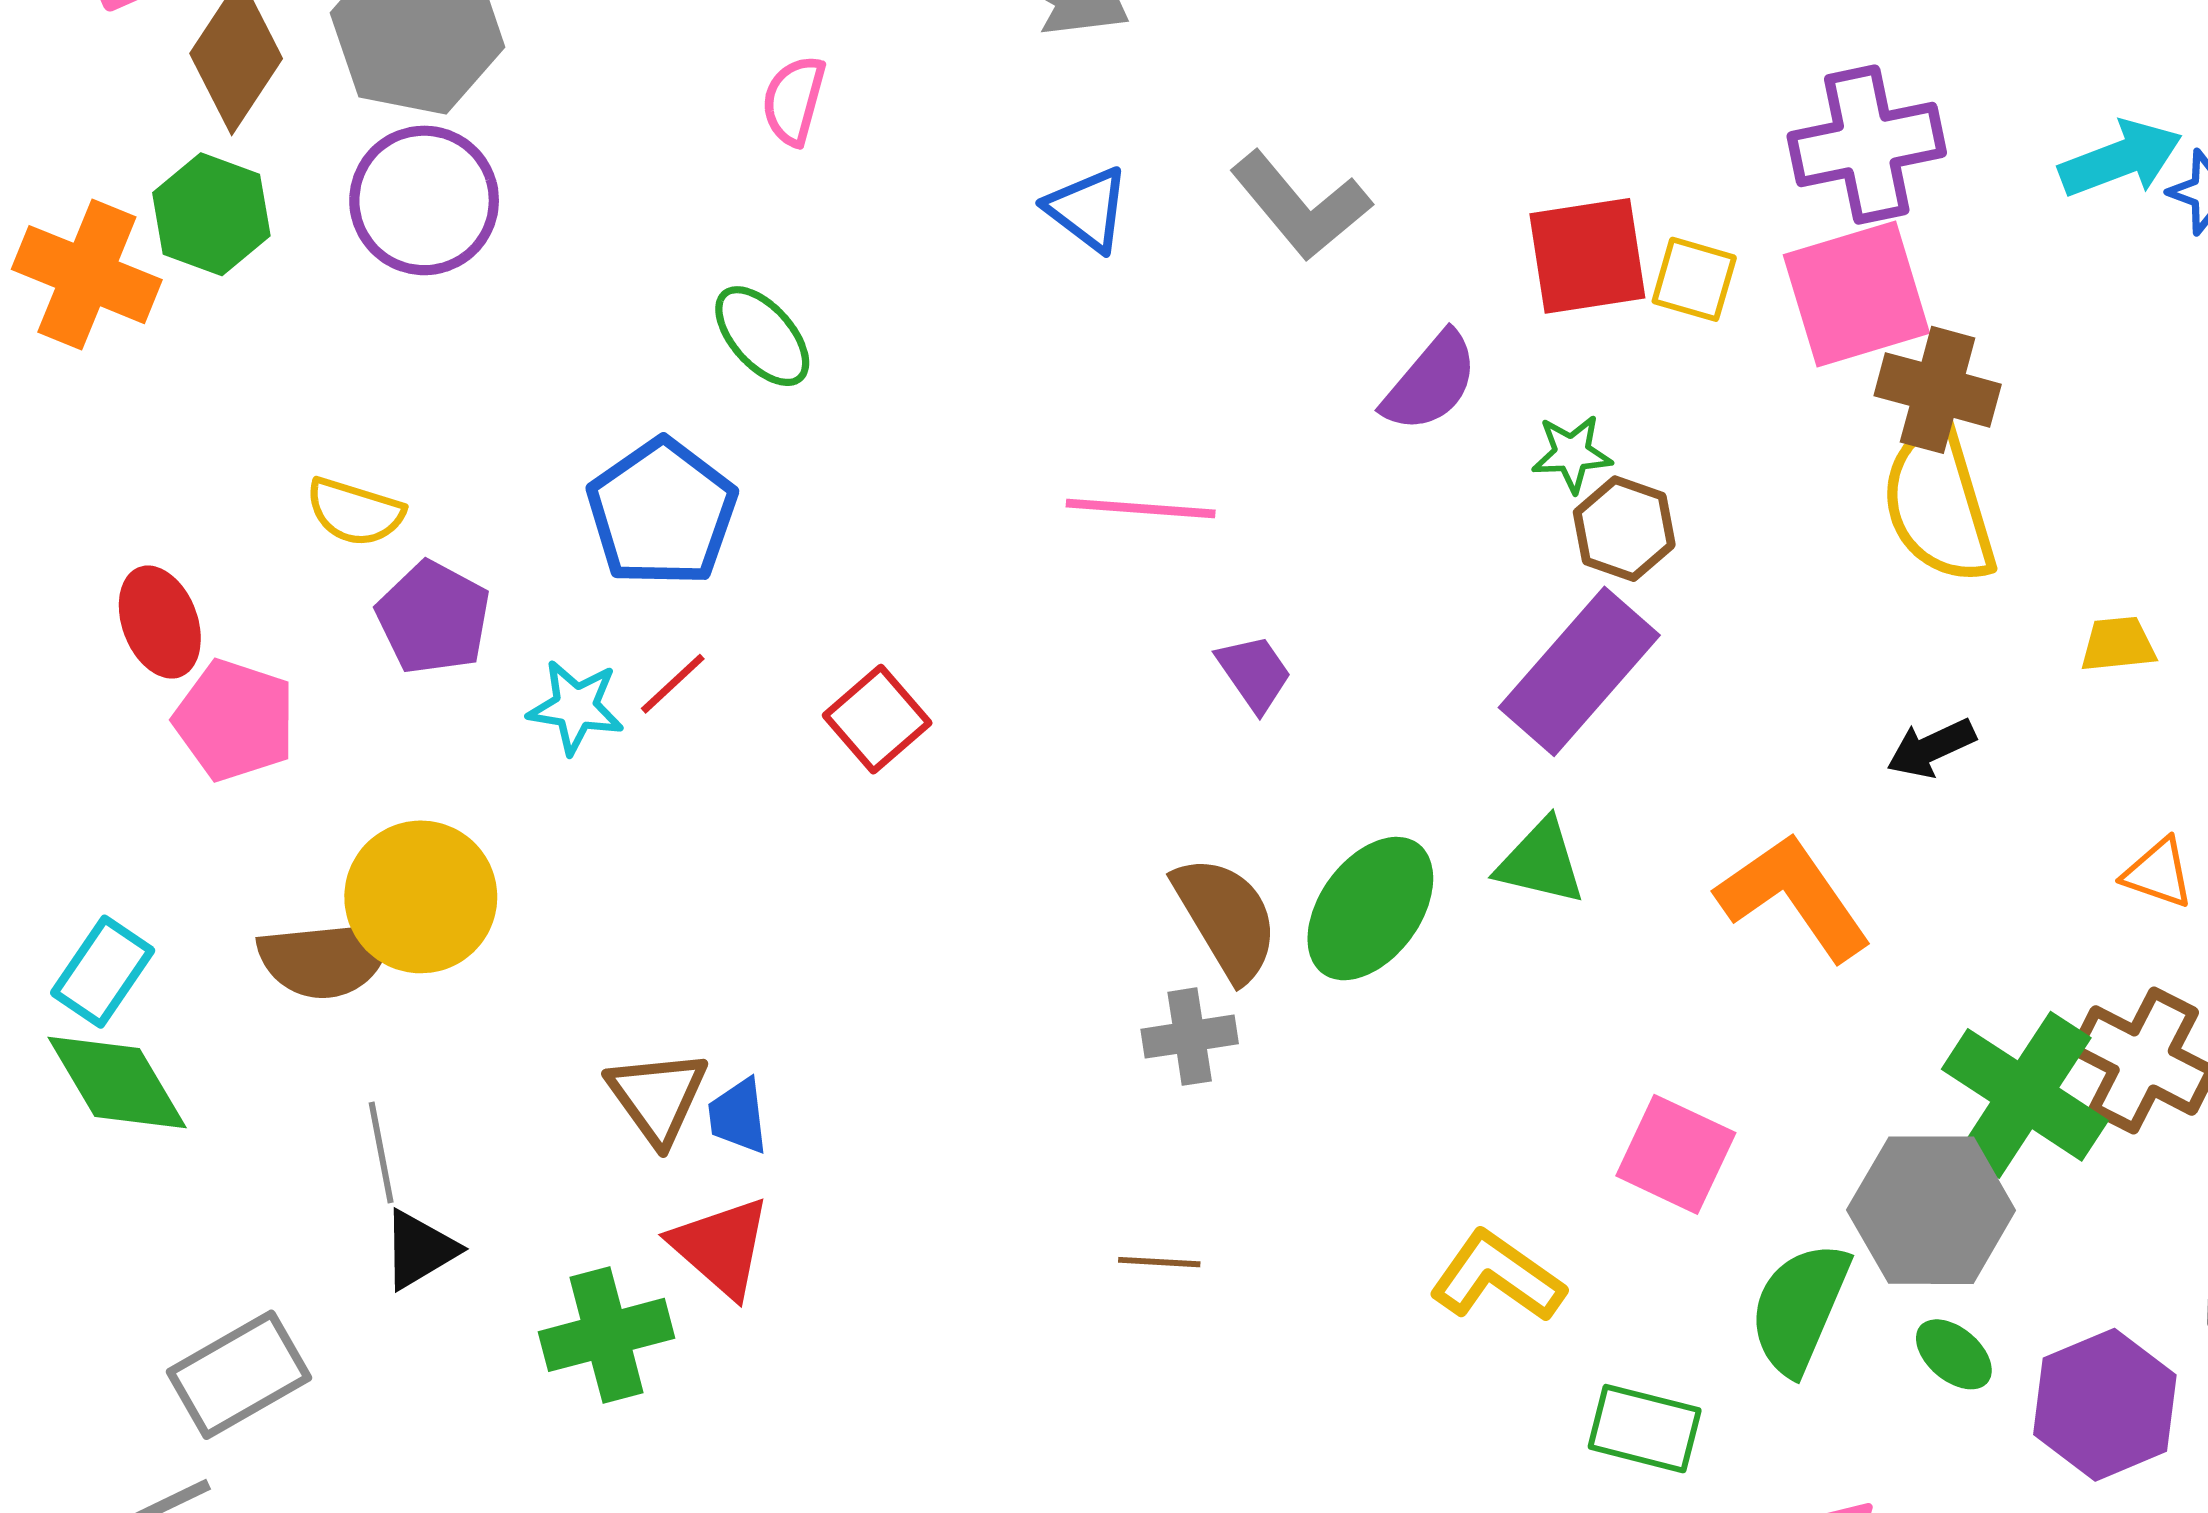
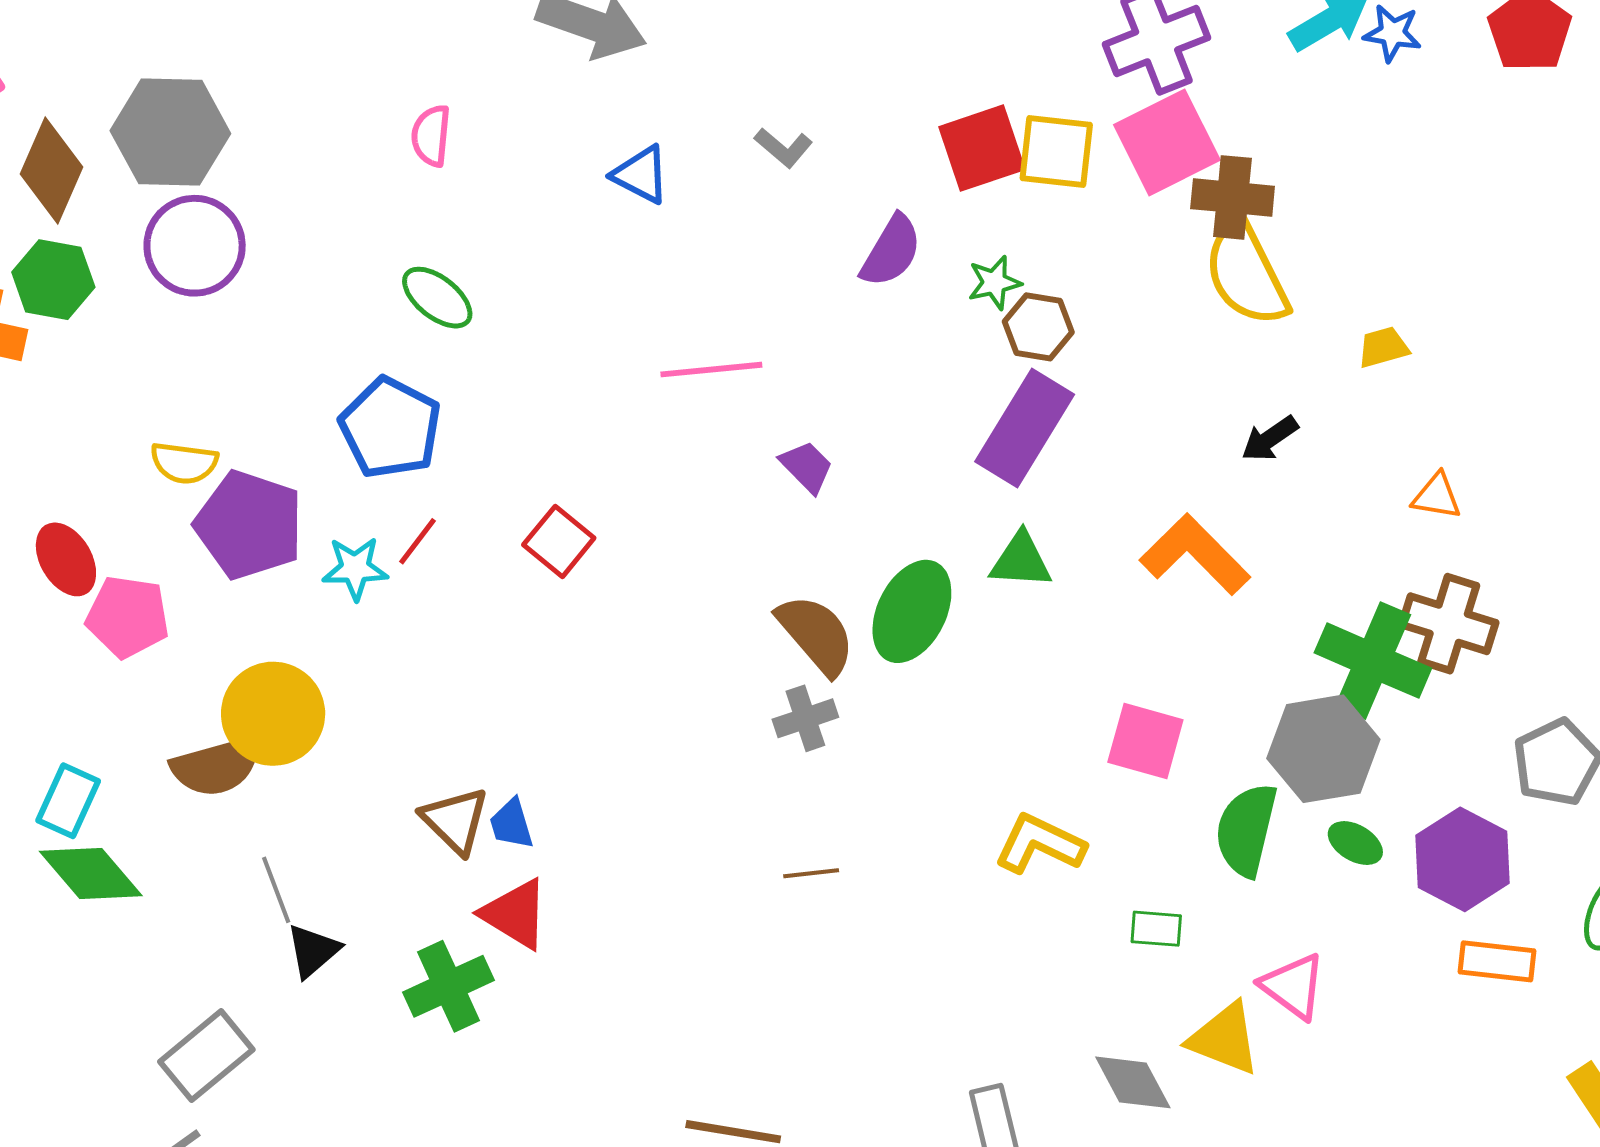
gray L-shape: (1301, 206) -> (784, 148), size x0.6
yellow square: (1694, 279) -> (1056, 151), size x1.4
purple pentagon: (433, 618) -> (249, 525), size x1.4
green rectangle: (1645, 1429) -> (1156, 929), size x0.7

